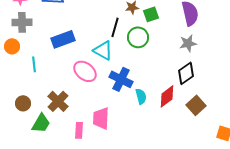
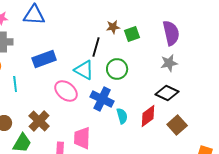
green circle: (138, 37) -> (117, 69), moved
black diamond: (186, 73) -> (167, 93), turned 60

